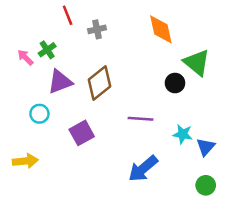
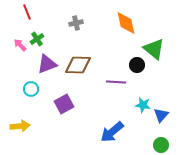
red line: (68, 15) -> (27, 12), moved
brown diamond: (100, 83) -> (78, 65), turned 40
purple line: (140, 119) -> (116, 82), moved

